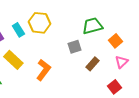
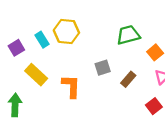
gray square: (74, 47) -> (103, 68), moved
orange L-shape: (43, 70) -> (71, 86), turned -35

